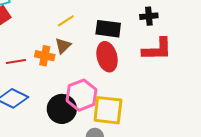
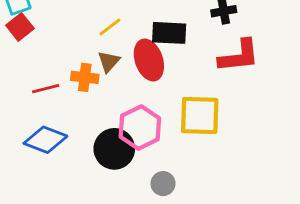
red ellipse: (107, 57) -> (149, 60), moved
yellow square: (108, 110) -> (200, 116), moved

